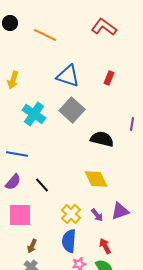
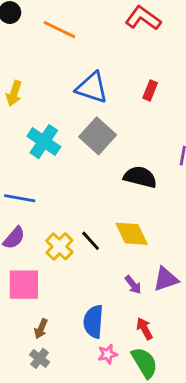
black line: (42, 185) -> (91, 241), moved
yellow cross: (71, 214) -> (59, 246), moved

